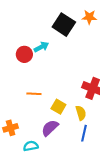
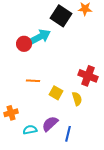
cyan arrow: (41, 47) -> (40, 37), size x1.5
purple semicircle: (50, 128) -> (50, 124), moved
blue line: (84, 133) -> (68, 134), moved

